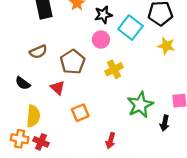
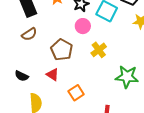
brown semicircle: (38, 52) -> (29, 34), moved
green star: (140, 105) -> (127, 77), turned -30

